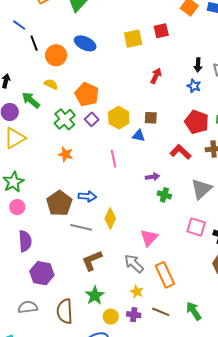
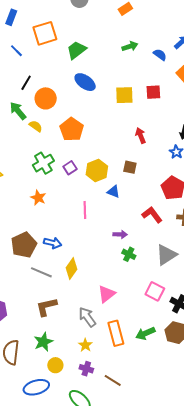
blue line: (19, 25) -> (16, 51), moved
black line: (34, 43) -> (26, 83), turned 42
blue ellipse: (85, 43) -> (85, 82), moved
red arrow: (156, 76) -> (141, 136), turned -56
orange pentagon: (87, 94) -> (72, 129), moved
green arrow: (31, 100) -> (18, 111), moved
brown square: (151, 118) -> (130, 167), moved
green arrow: (194, 311) -> (145, 333), moved, turned -90
brown line: (161, 312) -> (113, 380), moved
purple cross: (134, 315) -> (86, 369), moved

